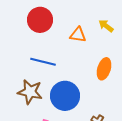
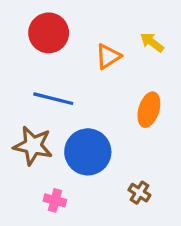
orange triangle: (78, 35) -> (108, 56), turned -42

